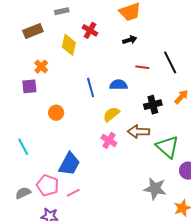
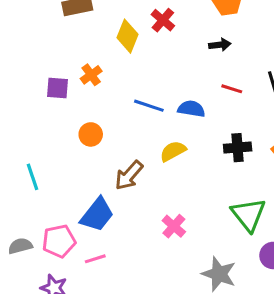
orange cross: (41, 67) -> (91, 75), moved
blue line: (91, 87) -> (149, 106), turned -66
brown arrow: (138, 132) -> (129, 175), moved, turned -60
pink cross: (109, 140) -> (174, 226), moved
pink pentagon: (48, 185) -> (59, 241), turned 30

